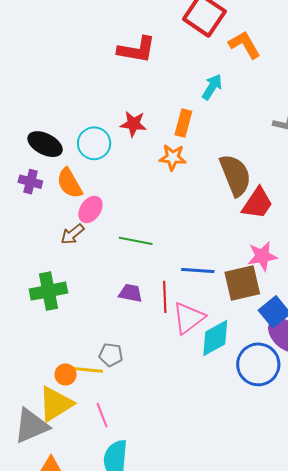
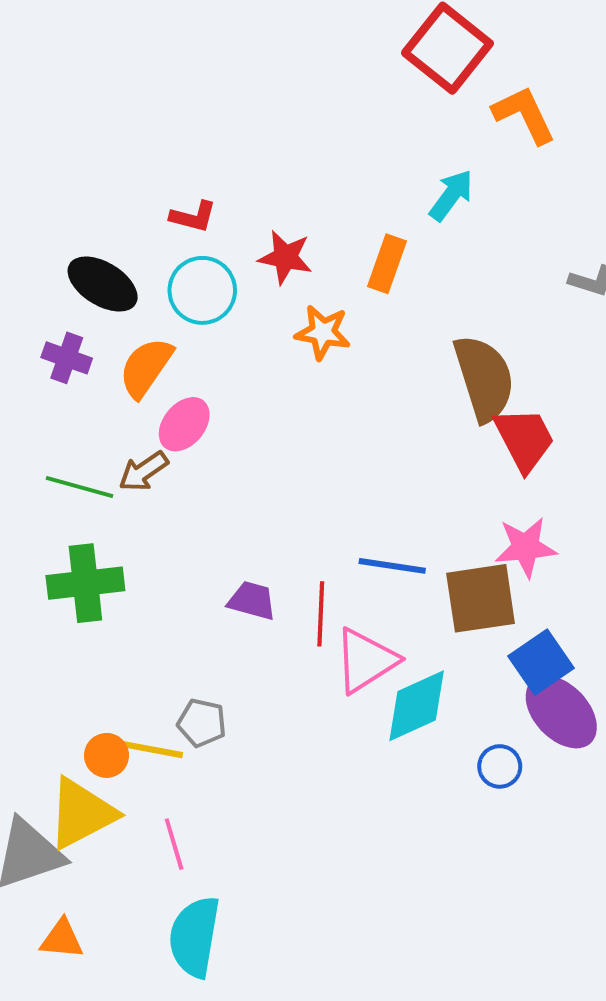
red L-shape: (137, 50) -> (193, 217), moved, size x0.6
orange star: (173, 157) -> (323, 332), moved
orange semicircle: (70, 183) -> (146, 367), turned 60
red trapezoid: (257, 203) -> (524, 439), turned -66
green line: (136, 241) -> (79, 487), moved
blue circle: (258, 364) -> (500, 766), size x0.5

